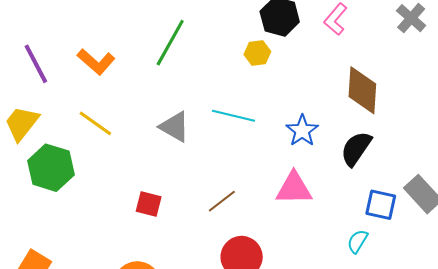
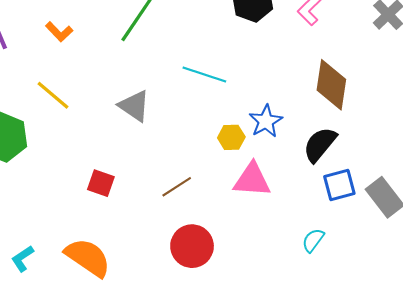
yellow hexagon: (257, 53) -> (231, 137), moved
orange L-shape: (96, 62) -> (59, 32), size x0.7
cyan line: (234, 116) -> (204, 74), moved
blue square: (381, 205) -> (339, 185), moved, turned -32

